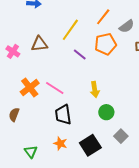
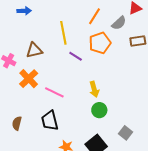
yellow line: (70, 30) -> (63, 33), turned -40
orange cross: (30, 87) -> (29, 79), moved
green circle: (106, 112) -> (99, 110), moved
black trapezoid: (63, 115) -> (50, 121), moved

